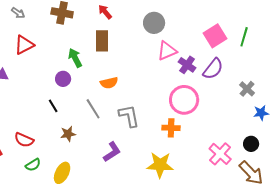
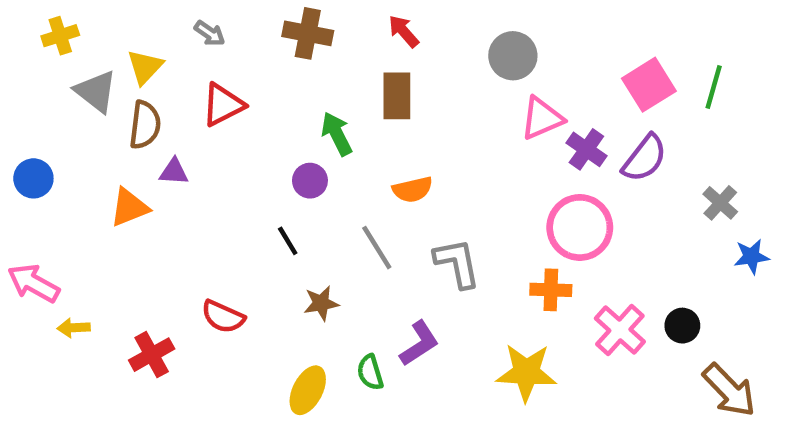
black circle: (251, 144) -> (682, 326), moved
pink cross: (220, 154) -> (620, 330), moved
green semicircle: (33, 165) -> (370, 372), moved, turned 105

